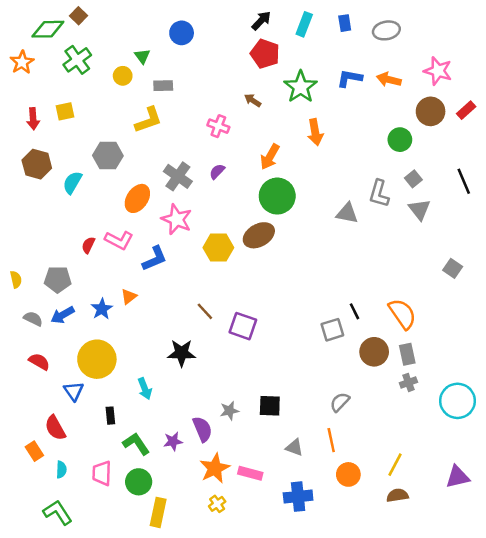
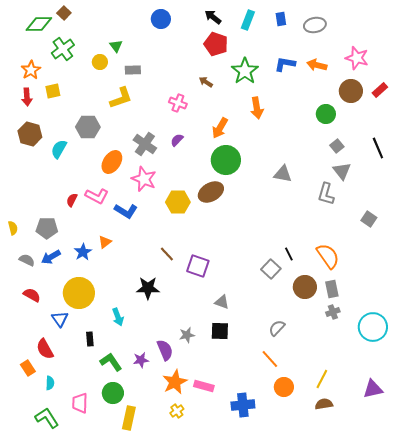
black arrow: (261, 21) -> (213, 17), turned -96
blue circle: (182, 33) -> (161, 19), moved
orange star: (22, 62) -> (31, 70), moved
gray L-shape: (379, 194) -> (326, 194), moved
blue L-shape: (155, 259) -> (126, 211), turned 55
gray square: (332, 330) -> (271, 269), turned -30
orange line: (331, 440) -> (270, 359), turned -30
gray triangle: (294, 447) -> (222, 302), moved
pink trapezoid: (102, 473) -> (80, 403), moved

